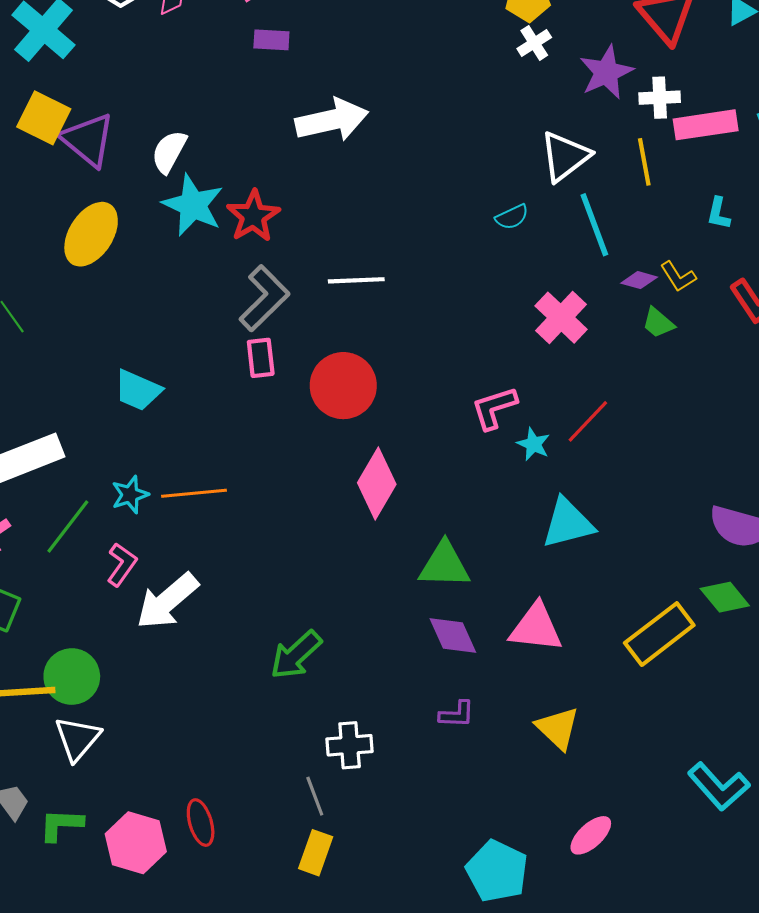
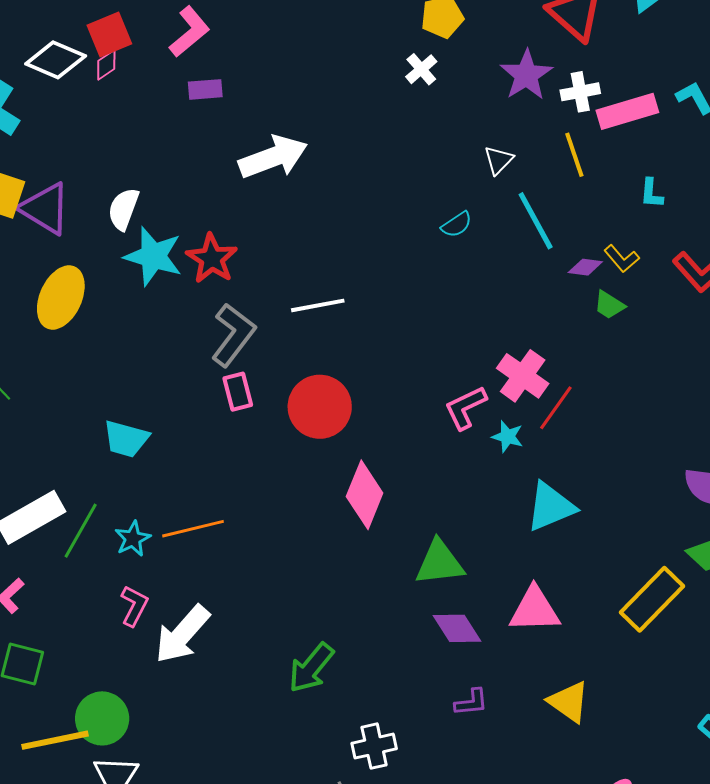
white cross: (534, 43) -> (421, 69), moved
white triangle: (565, 156) -> (498, 160), size x0.6
pink cross: (561, 318) -> (523, 376), moved
green line: (68, 527) -> (81, 531), moved

